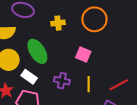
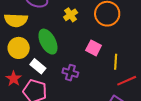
yellow cross: (58, 23) -> (71, 15), turned -32
yellow line: (89, 84) -> (116, 62), moved

